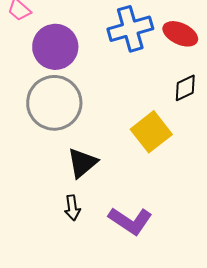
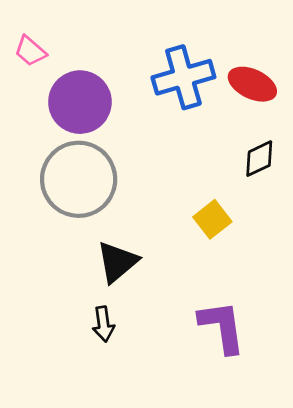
yellow square: (151, 132) -> (212, 219), size x0.7
purple L-shape: (130, 221) -> (222, 327), moved, turned -132

